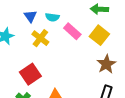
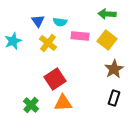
pink rectangle: (72, 31) -> (80, 36), turned -36
red square: (30, 74) -> (55, 79), moved

